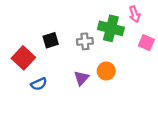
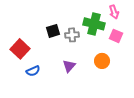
black square: (51, 40) -> (53, 31), moved
pink square: (146, 43) -> (116, 36), moved
orange circle: (106, 71) -> (102, 61), moved

